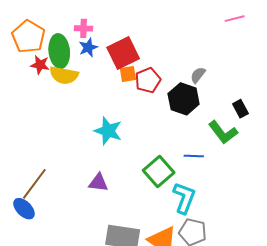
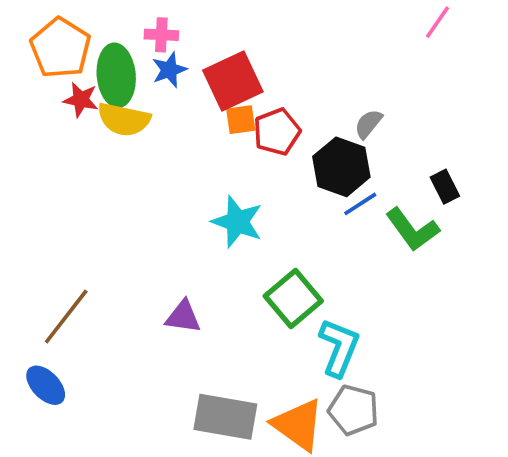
pink line: (235, 19) -> (438, 22), turned -42
cyan star: (108, 131) -> (237, 222), moved
blue line: (194, 156) -> (360, 204), moved, turned -36
blue ellipse: (24, 209) -> (46, 385), moved

